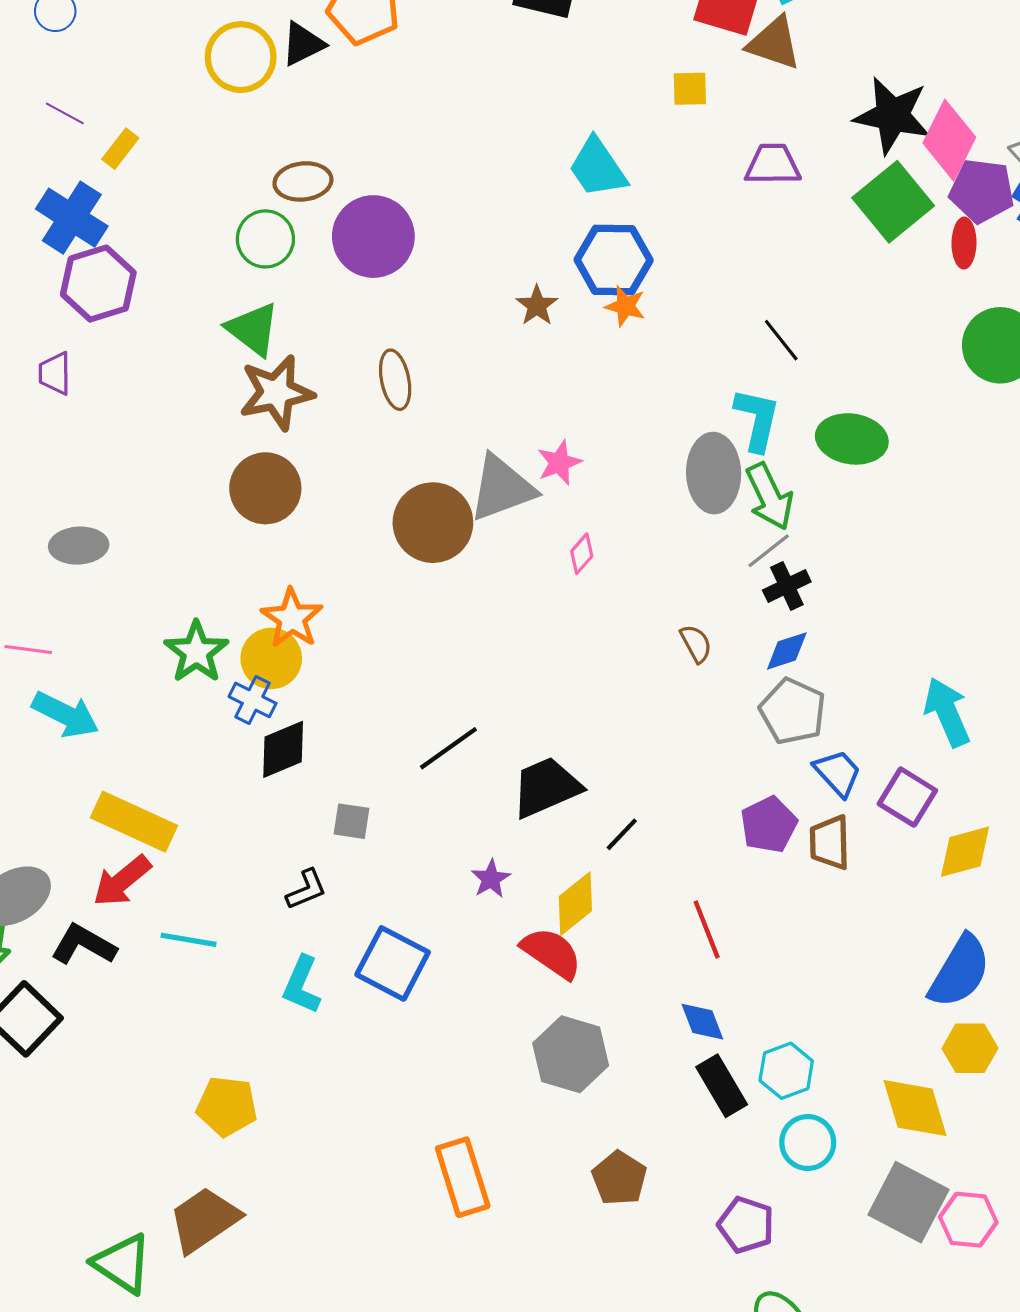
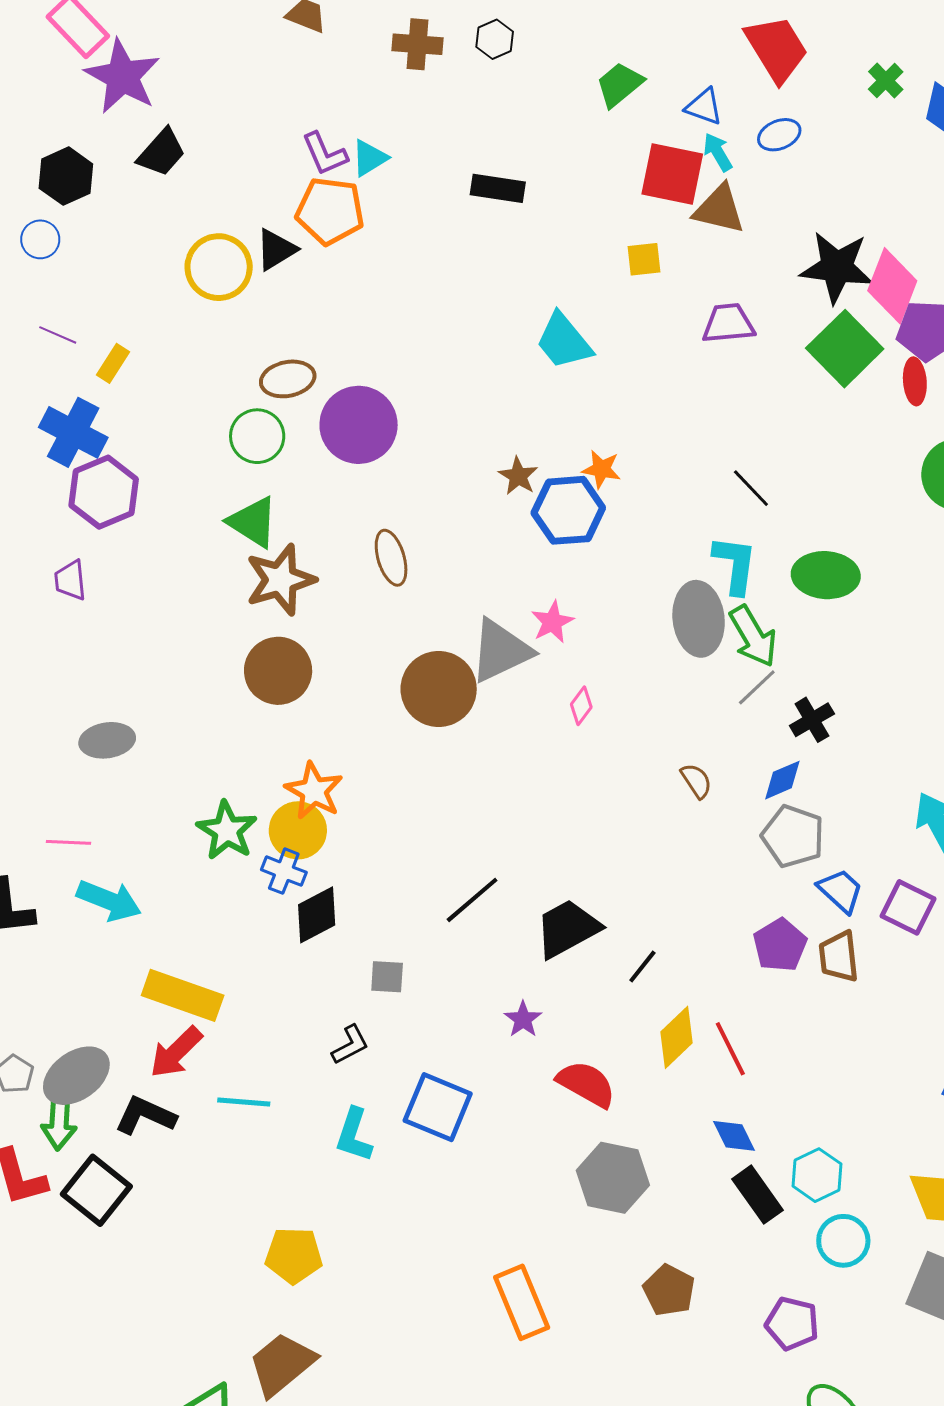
blue hexagon: (614, 260) -> (568, 510), moved
black cross: (787, 586) -> (812, 720), moved
yellow diamond: (575, 904) -> (677, 1037), moved

